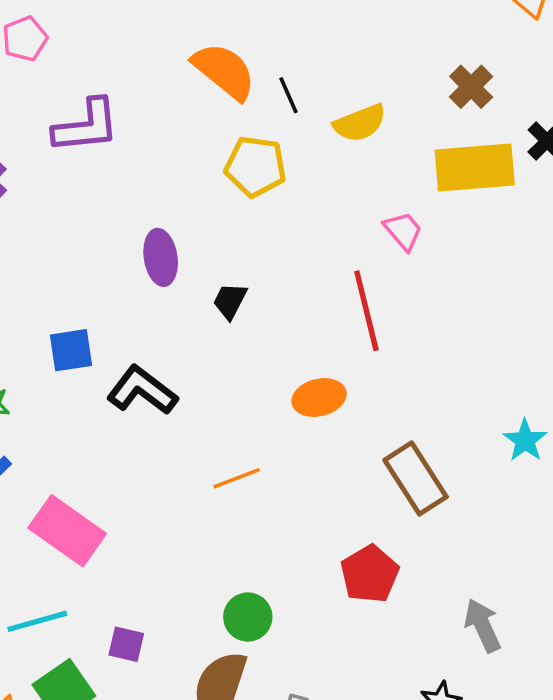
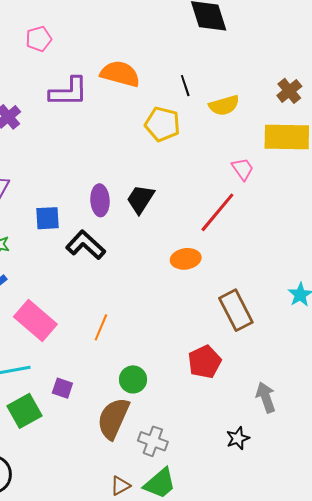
orange semicircle: (224, 71) -> (120, 74), moved, turned -30
purple ellipse: (161, 257) -> (100, 200), moved
black trapezoid: (230, 301) -> (140, 199), size x1.4
red line: (366, 311) -> (217, 212), turned 48
orange line: (237, 478) -> (101, 327), moved, turned -52

